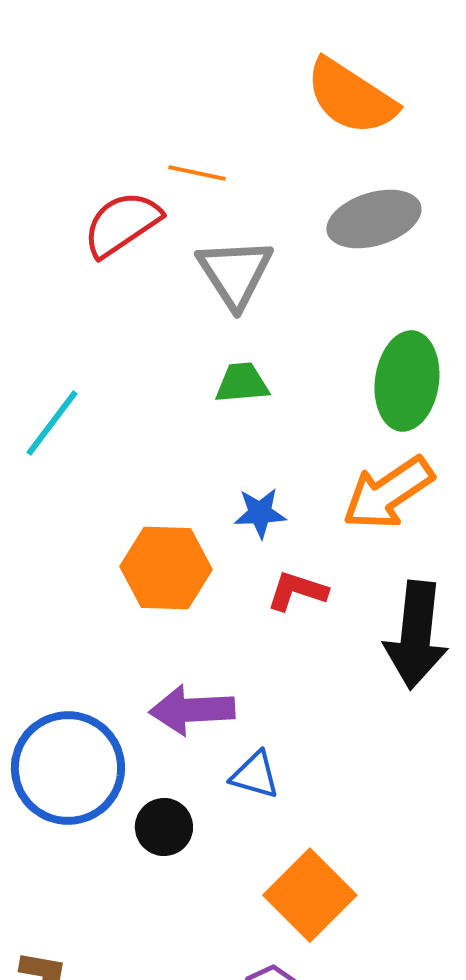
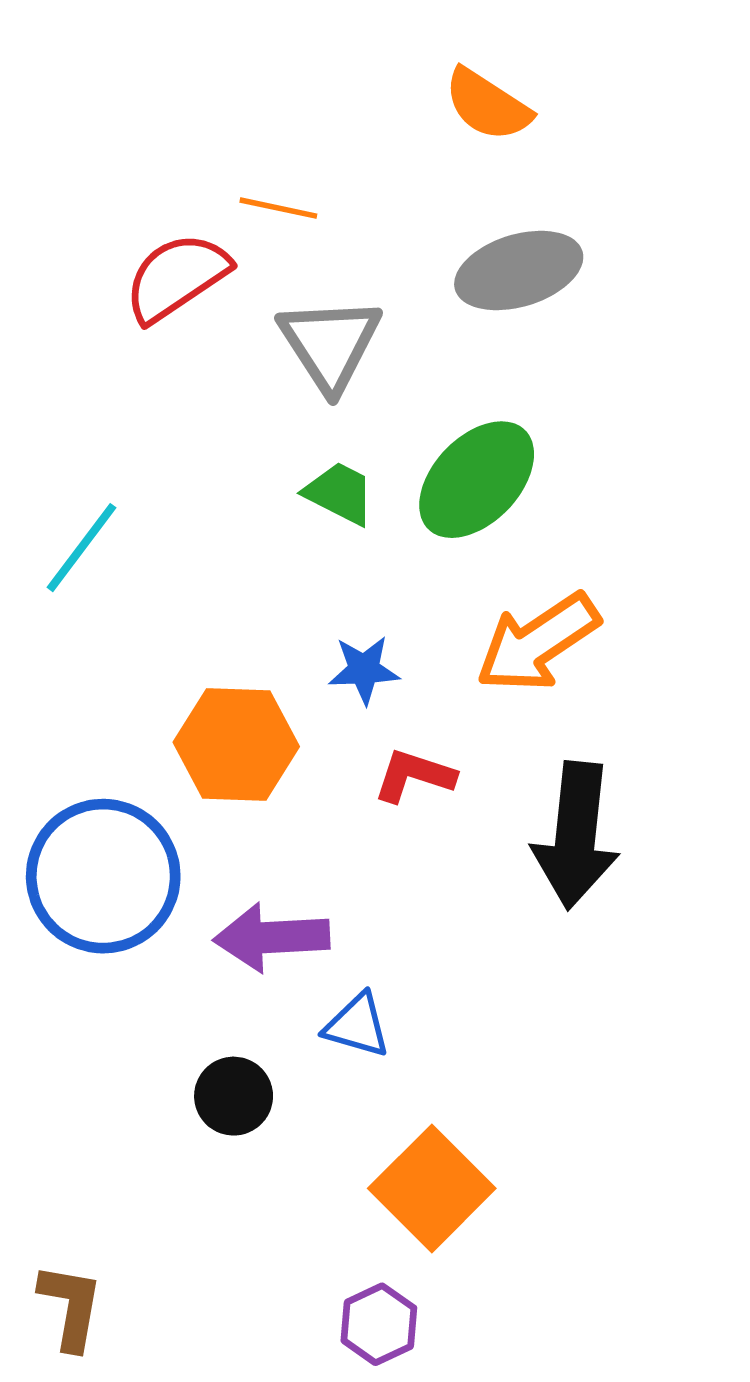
orange semicircle: (351, 97) -> (487, 105), size x0.7
green ellipse: (407, 381) -> (477, 480), moved, turned 36
green trapezoid: (242, 383) -> (339, 493), turned 32
blue circle: (68, 768) -> (103, 876), moved

